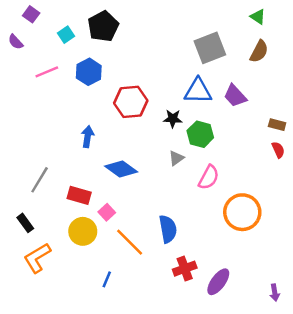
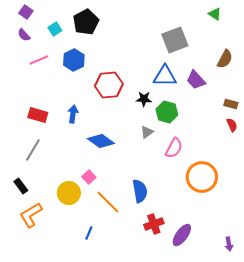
purple semicircle: (16, 42) -> (24, 35), moved
brown semicircle: (259, 51) -> (225, 59), moved
red rectangle: (79, 195) -> (38, 115), moved

